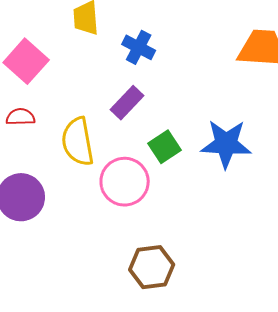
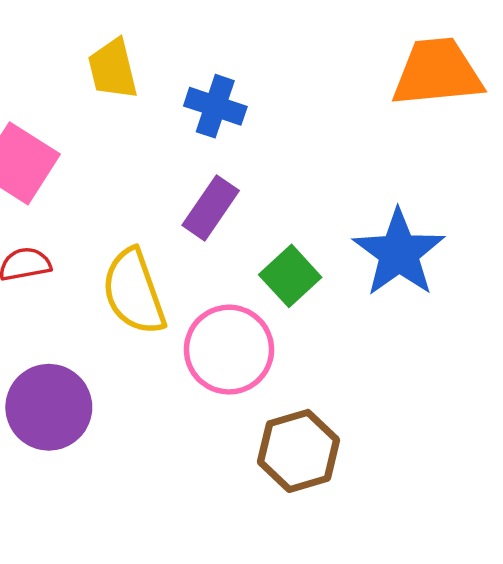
blue star: (226, 144) -> (399, 253), turned -30
brown hexagon: (152, 267) -> (299, 451), moved

